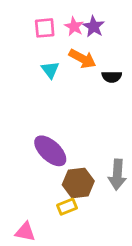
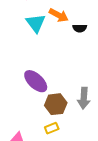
cyan triangle: (50, 70) -> (36, 23), size x1.5
yellow rectangle: (67, 207) -> (52, 128), moved

